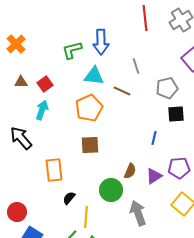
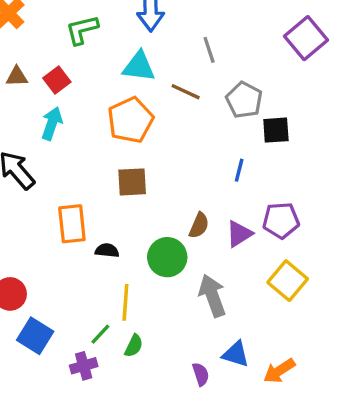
green L-shape: (72, 50) -> (82, 30), moved
gray pentagon: (167, 88) -> (244, 100), moved, turned -30
black semicircle: (69, 198) -> (107, 250), moved, turned 56

